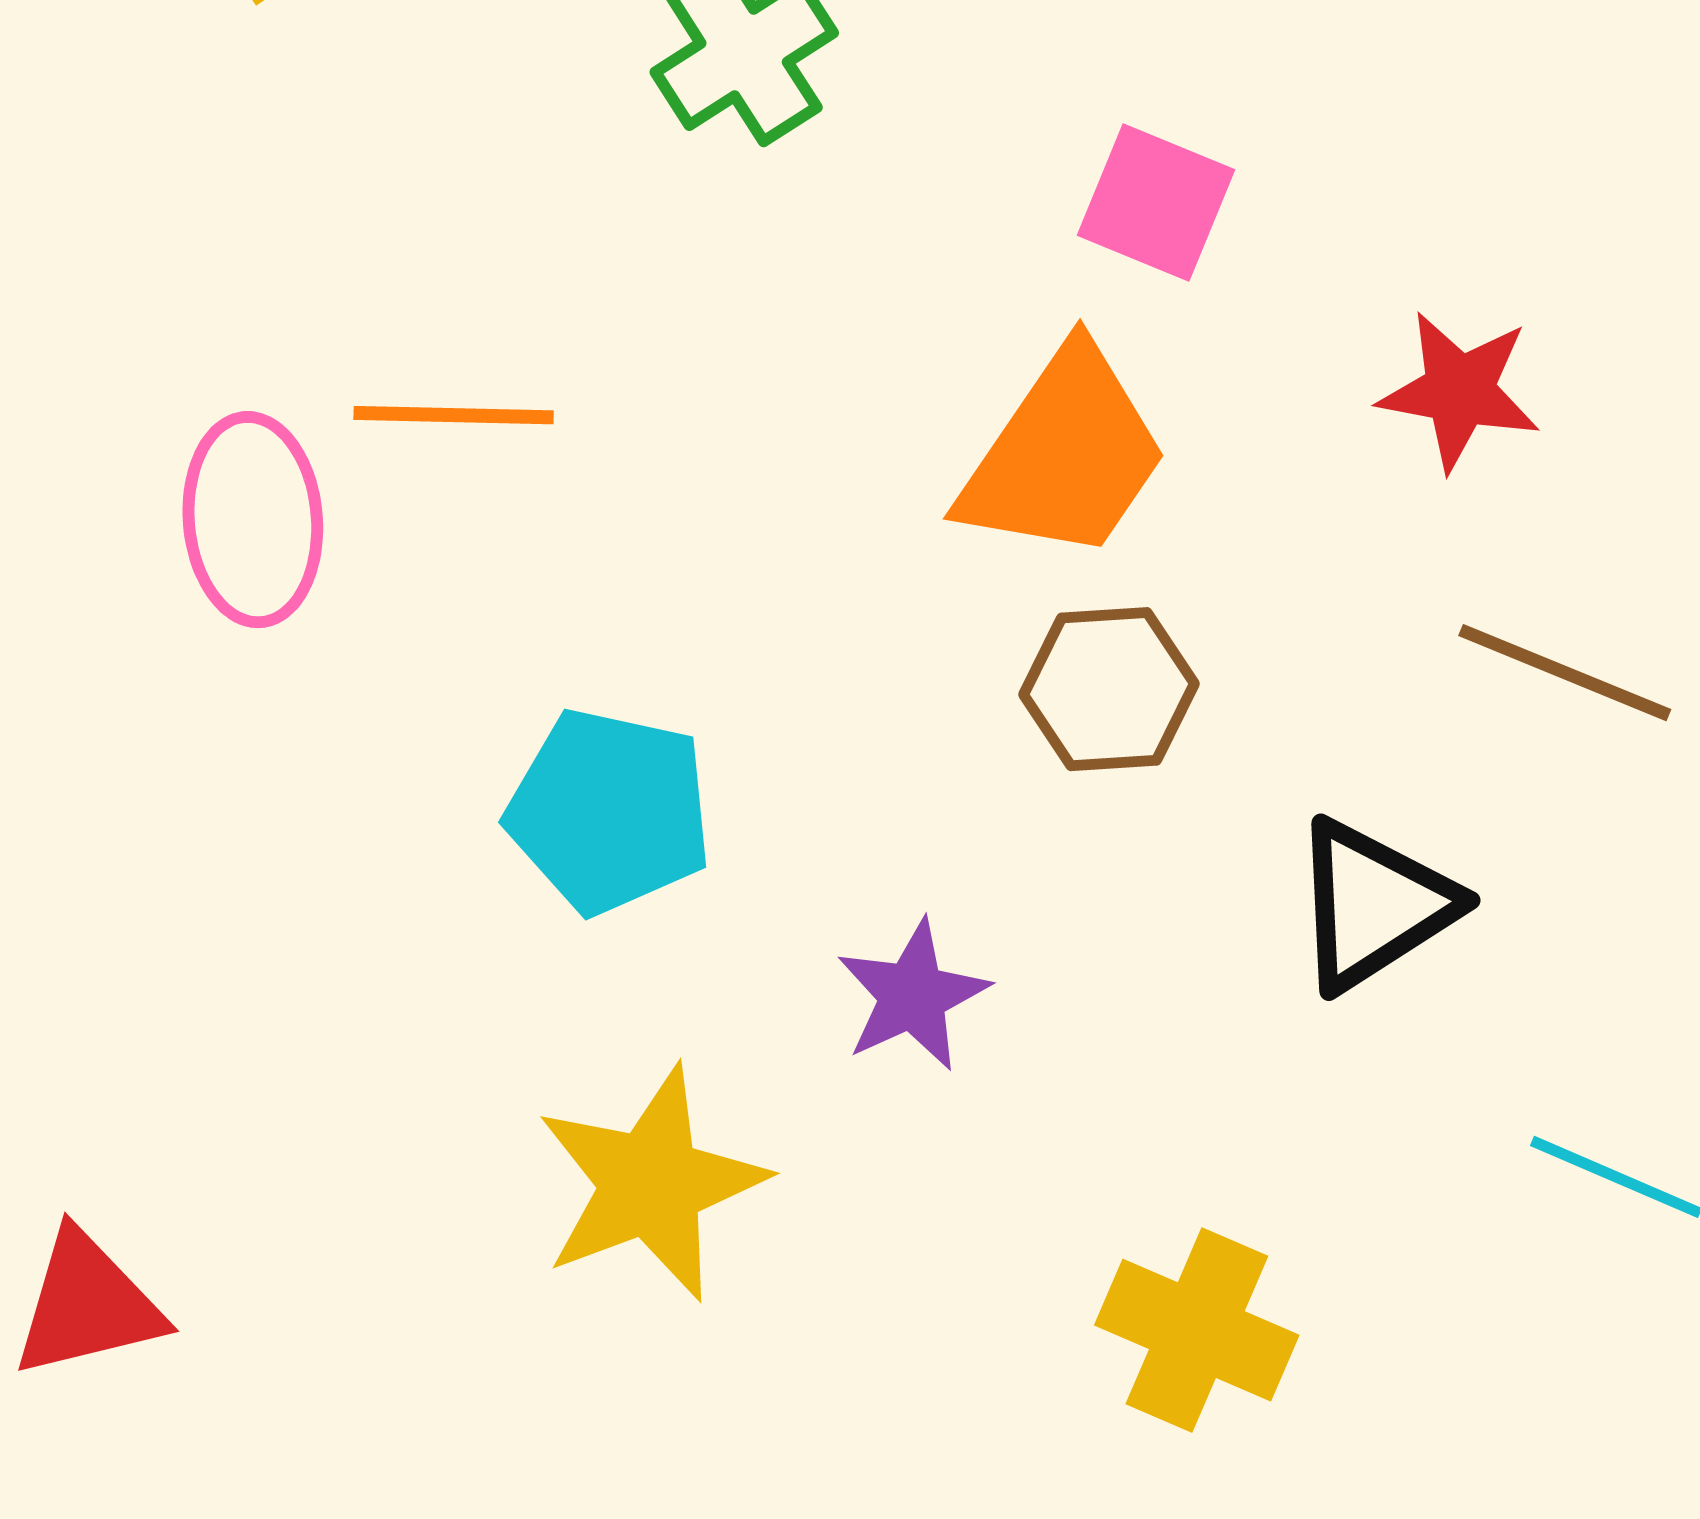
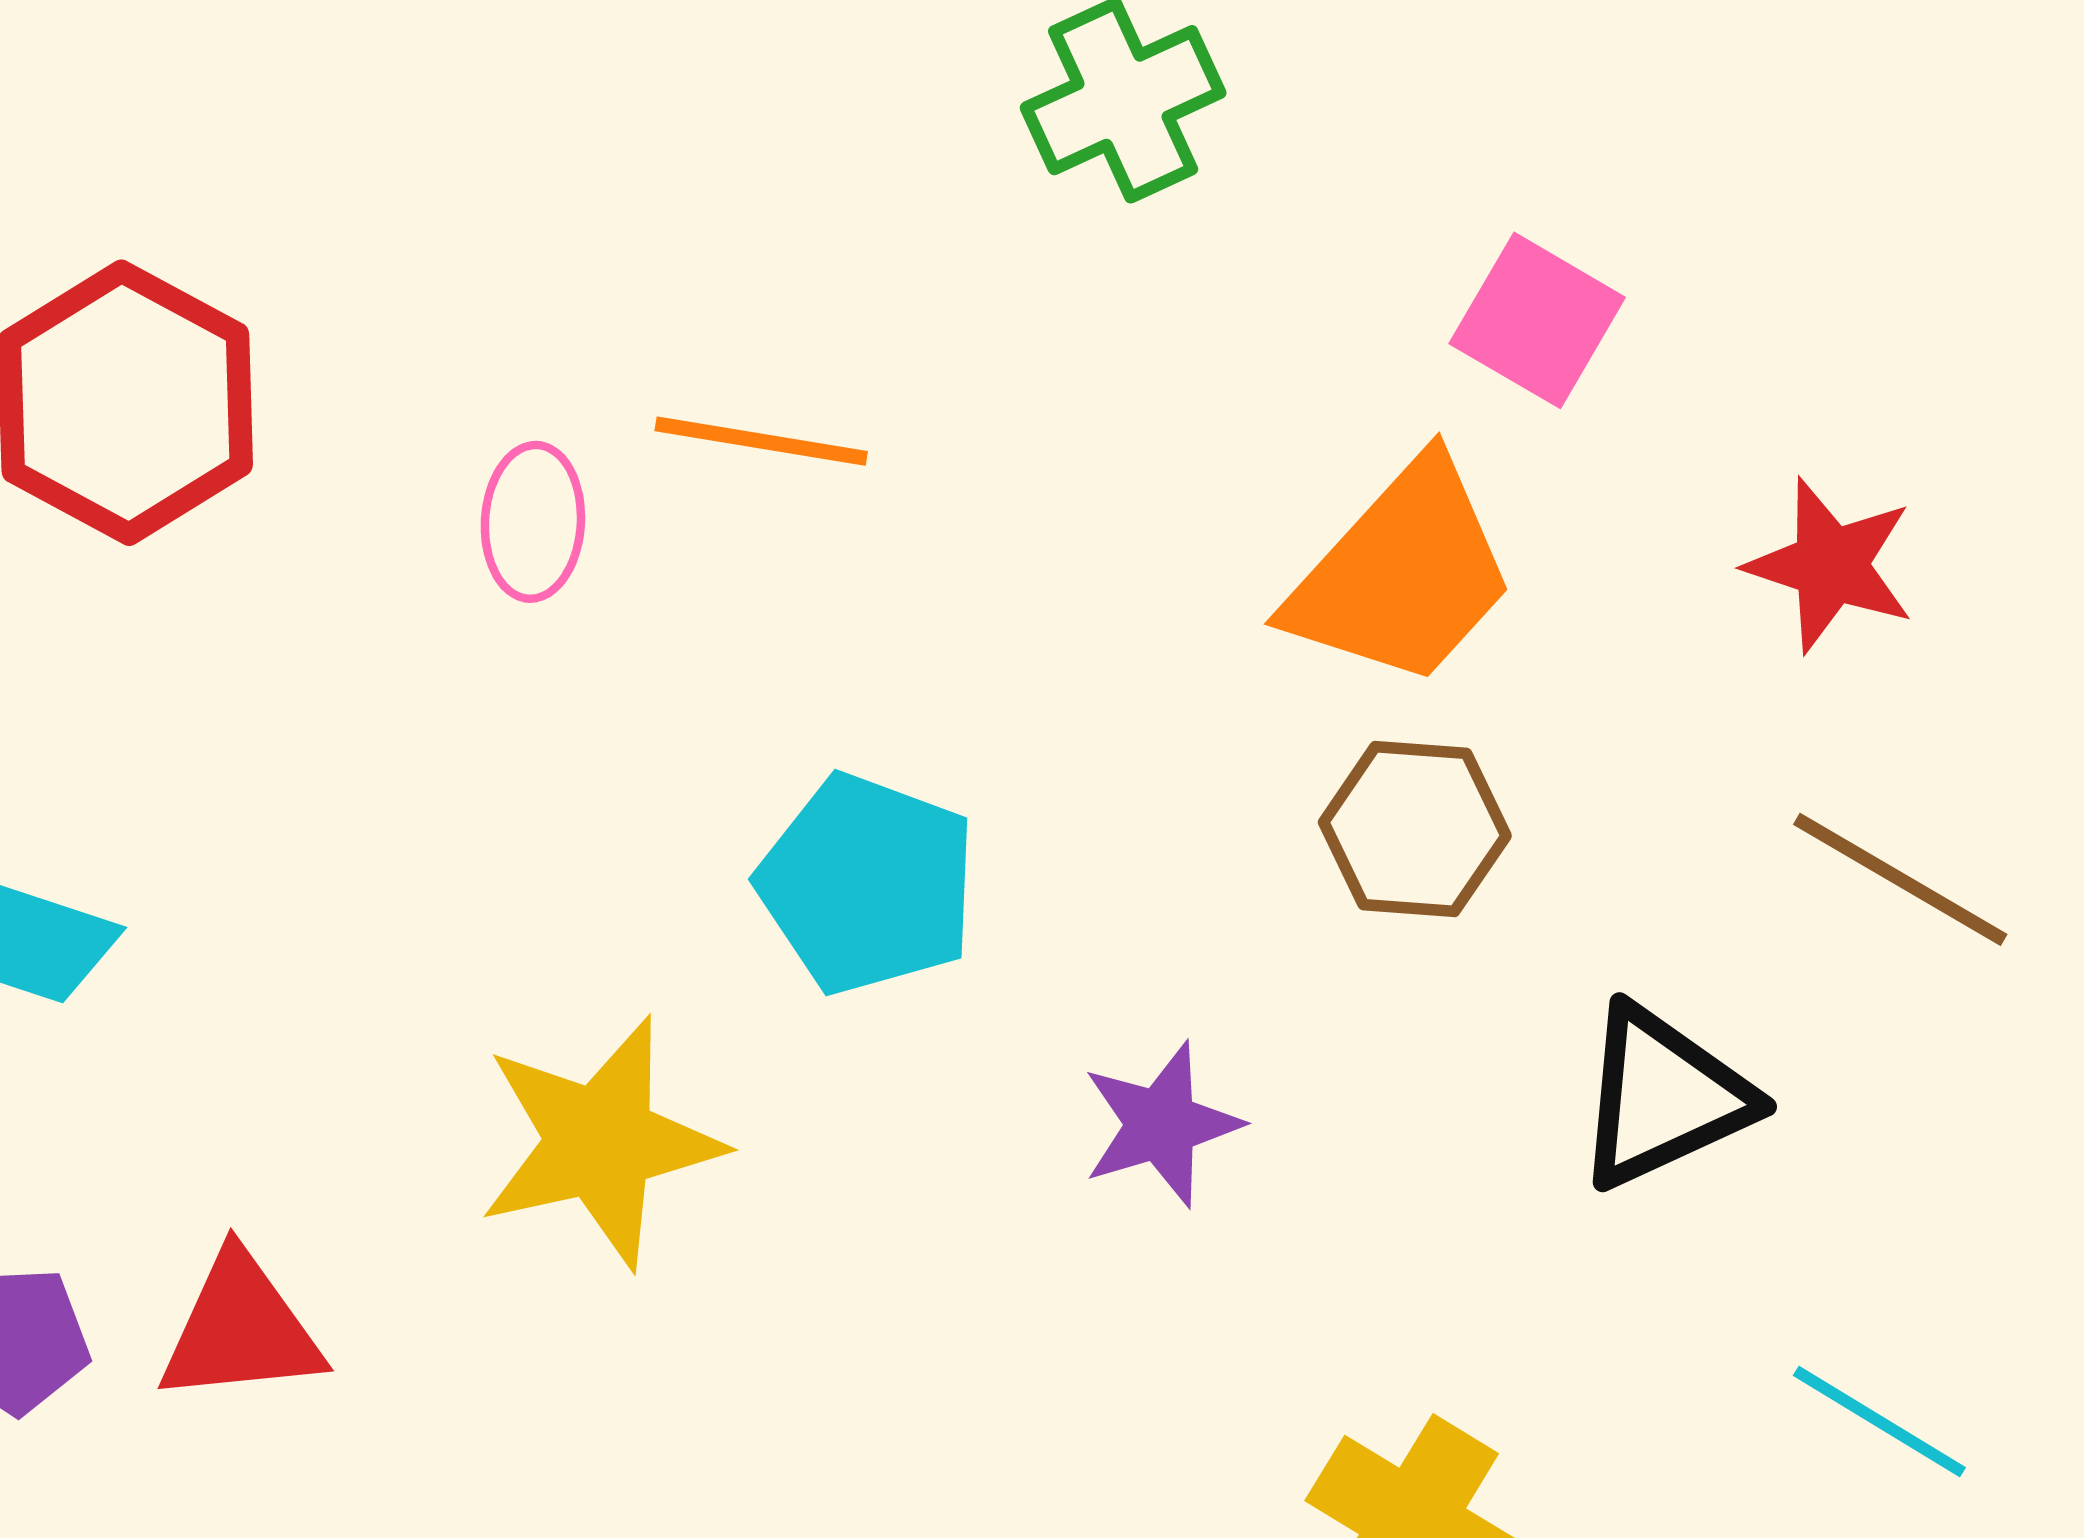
pink ellipse: (253, 520) -> (533, 522), size x0.7
yellow star: (651, 1184) -> (600, 1142), moved

